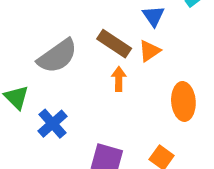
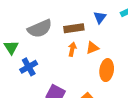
brown rectangle: (114, 44) -> (74, 28), turned -54
orange triangle: (149, 51) -> (92, 48), moved

